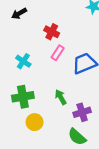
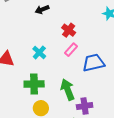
green arrow: (61, 97) -> (68, 90), size x1.5

